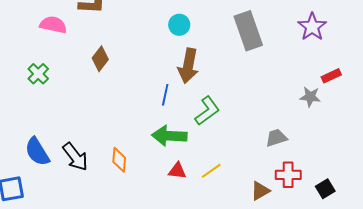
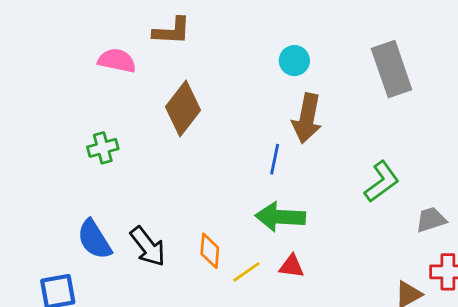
brown diamond: (100, 59) -> (183, 108), size x1.5
green cross: (38, 74) -> (103, 148), moved, turned 30
green L-shape: (207, 111) -> (382, 182), moved
yellow line: (211, 171) -> (246, 272), moved

